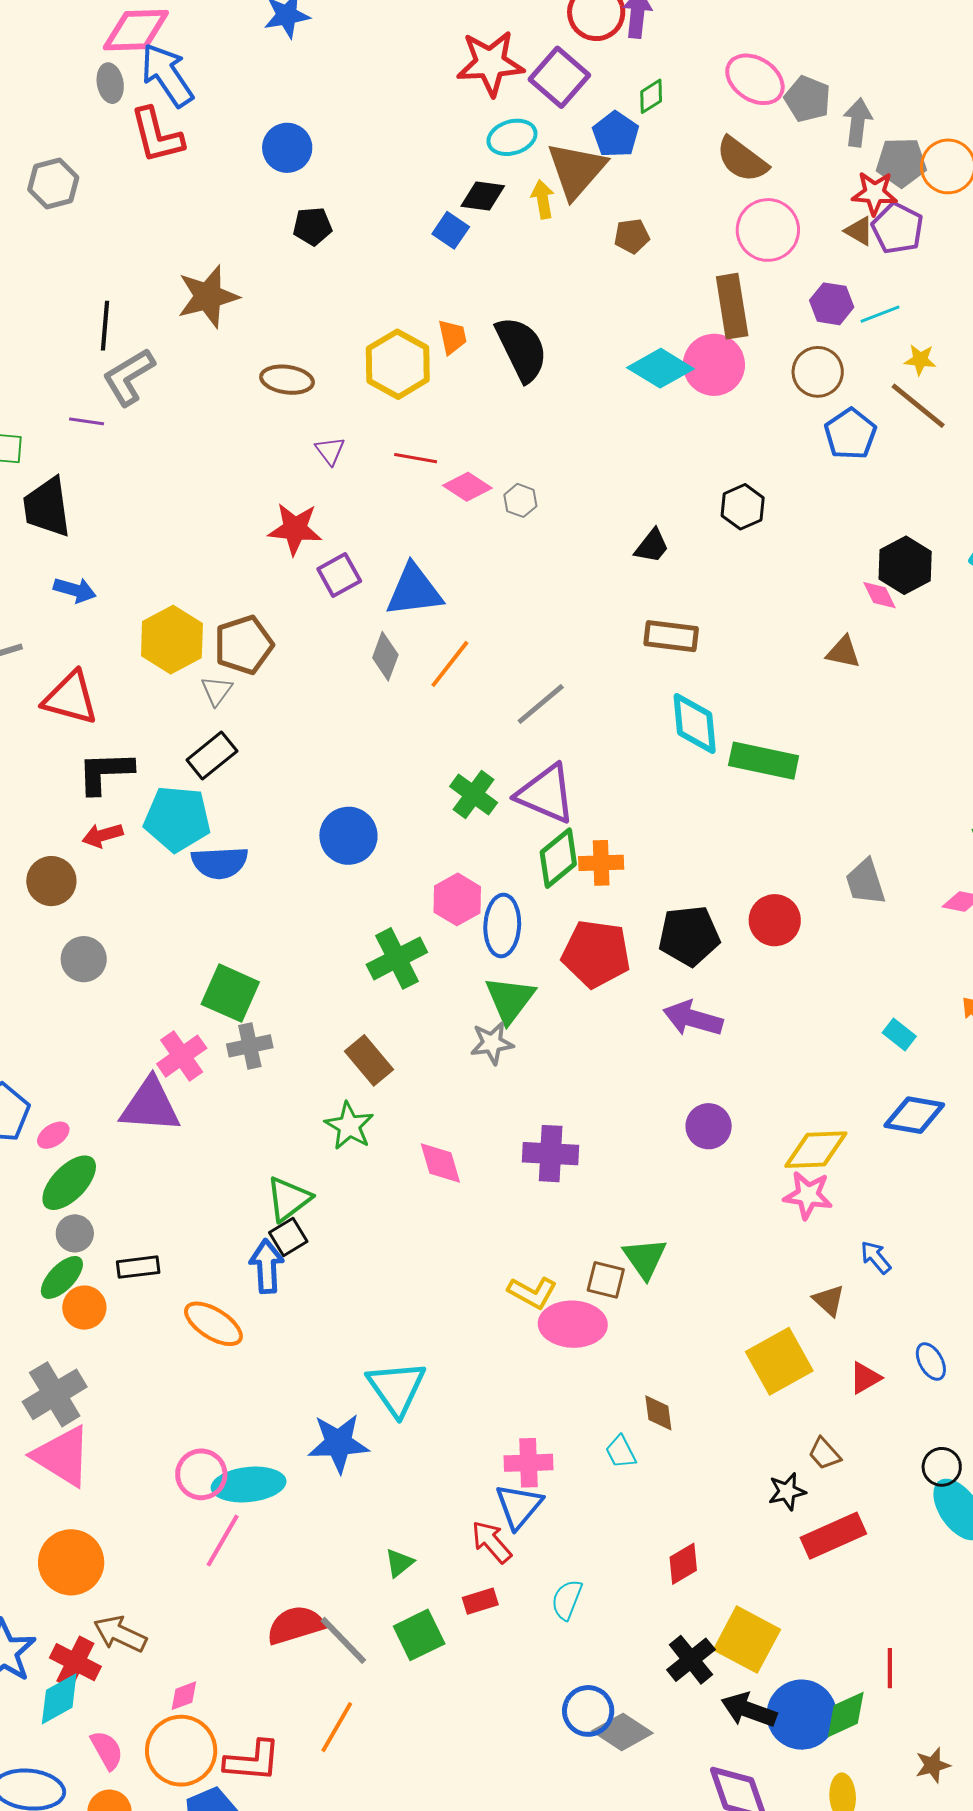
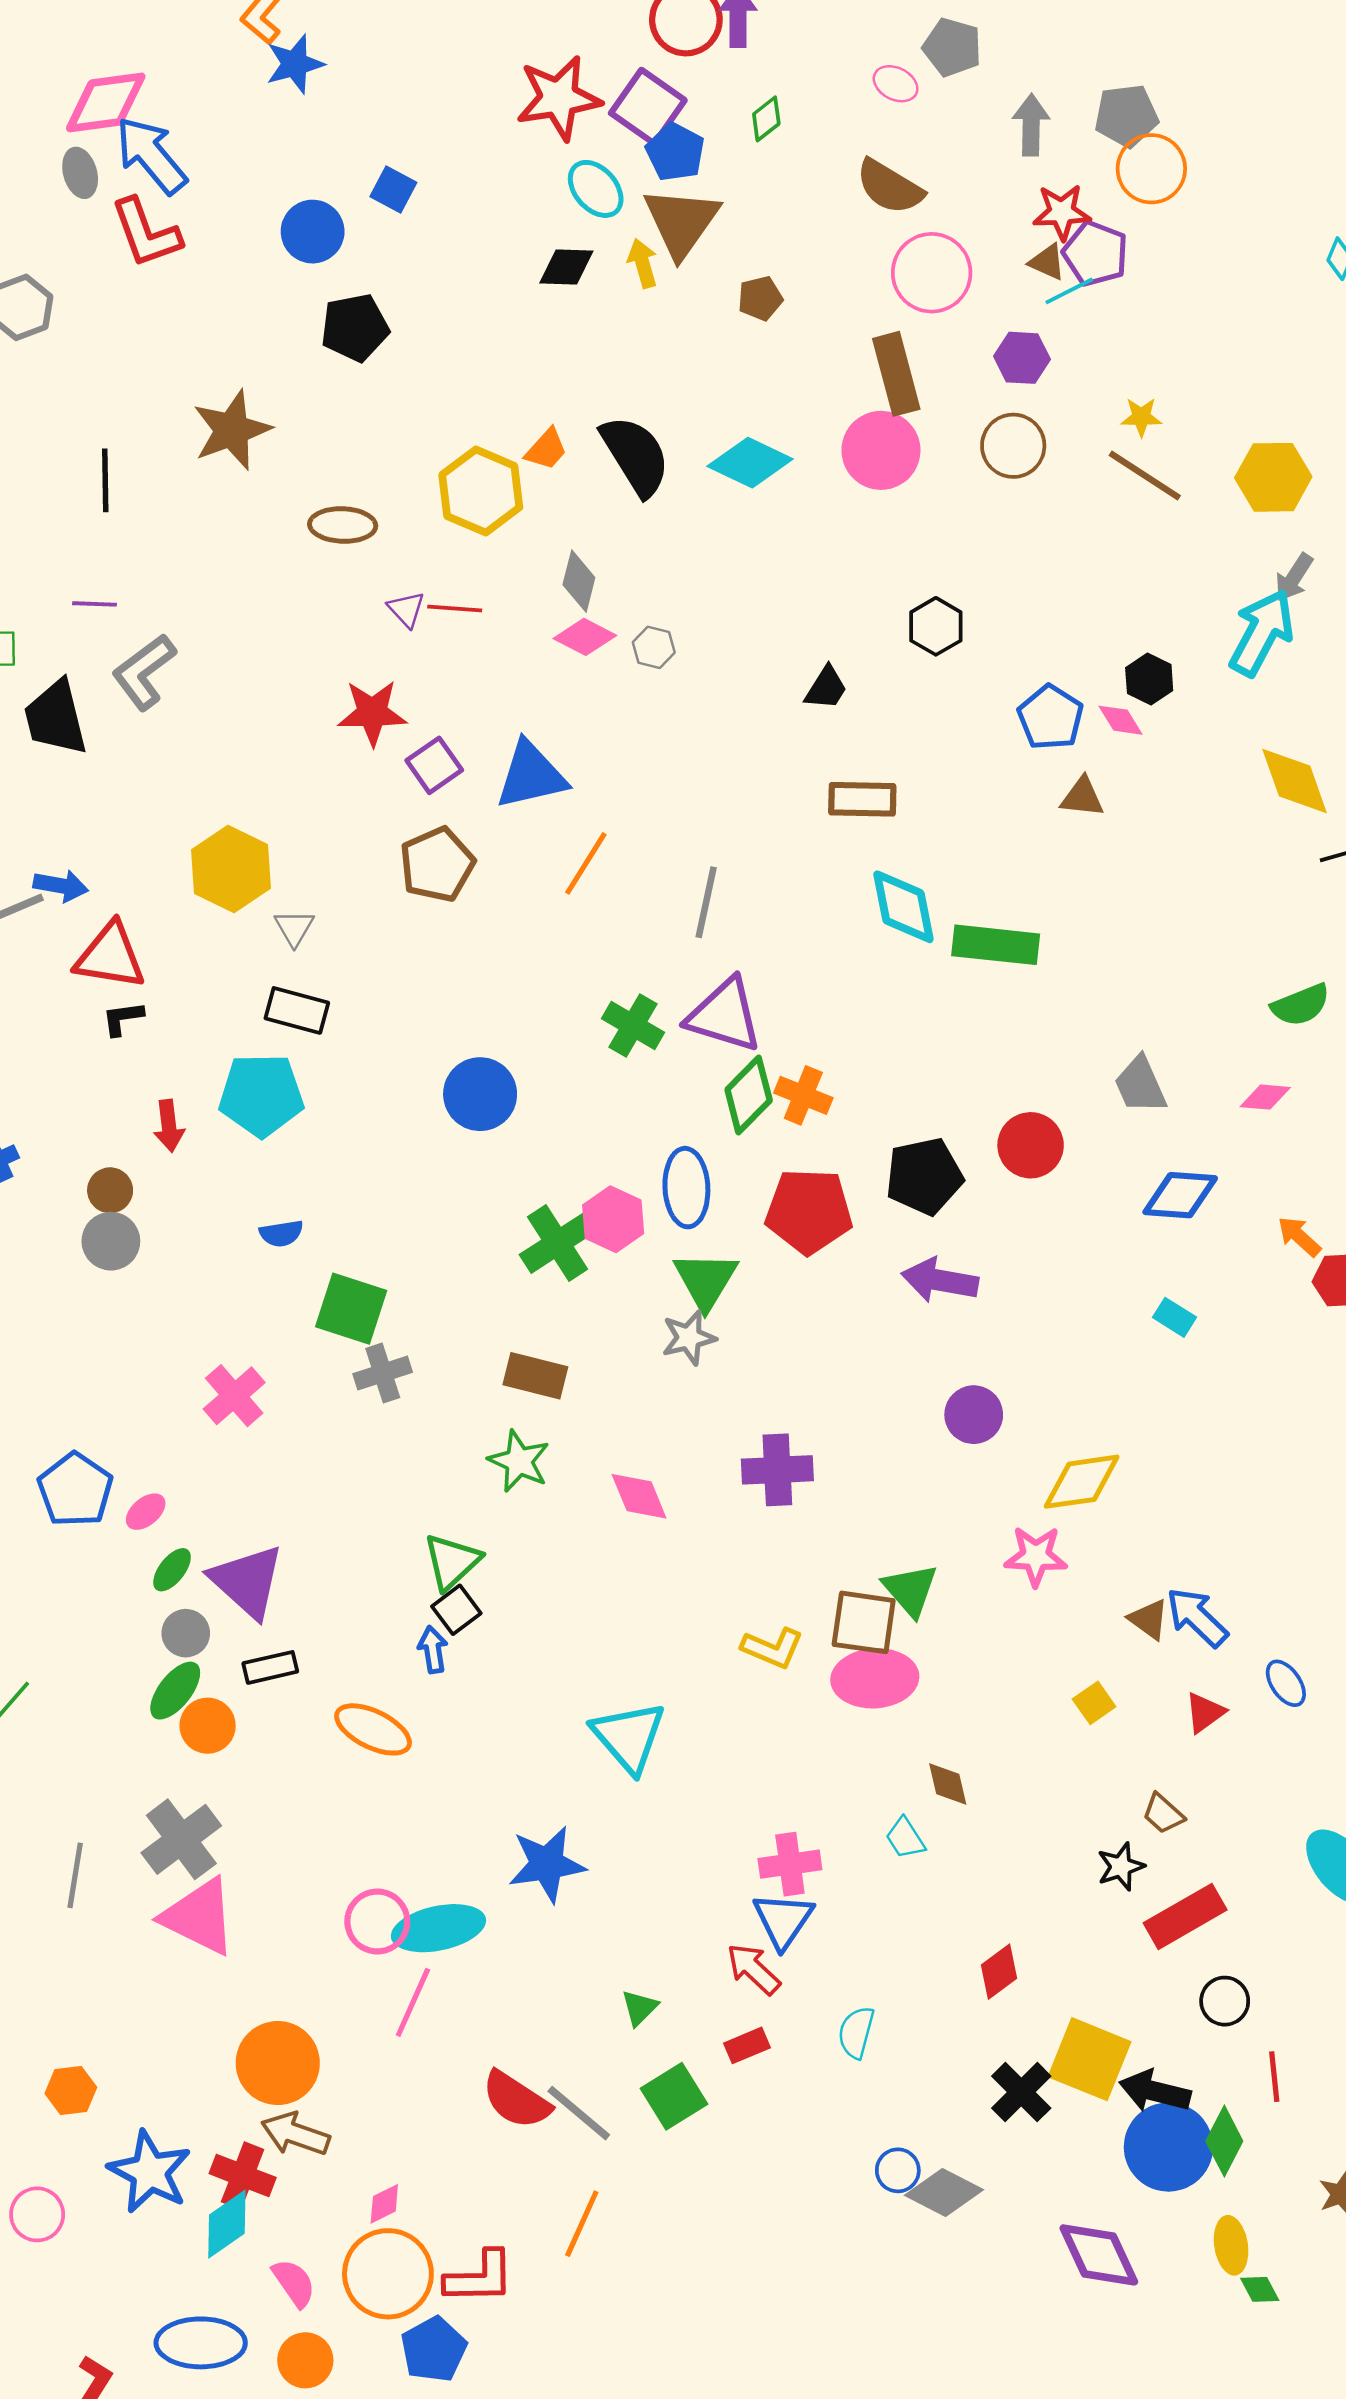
pink ellipse: (755, 79) -> (896, 84), size x0.6
gray pentagon: (807, 99) -> (952, 47), moved
blue pentagon: (616, 134) -> (675, 152), moved
cyan ellipse: (512, 137) -> (596, 189), turned 72
gray pentagon: (901, 162) -> (1126, 116), moved
black pentagon: (312, 226) -> (355, 328), size x1.4
blue square: (451, 230) -> (393, 190), moved
cyan line: (880, 314) -> (1069, 291), moved
orange trapezoid: (452, 337) -> (546, 449), turned 60
cyan diamond: (660, 368) -> (750, 463), moved
gray L-shape: (129, 377) -> (144, 672), moved
blue pentagon: (850, 434) -> (1051, 717), moved
red line: (416, 458) -> (455, 608), moved
black hexagon: (905, 565) -> (1149, 679), size x0.7
blue arrow: (75, 590) -> (61, 886), moved
brown pentagon: (244, 645) -> (437, 865), moved
gray diamond: (385, 656) -> (579, 581), moved
gray line: (541, 704) -> (706, 902), turned -32
black rectangle: (212, 756) -> (297, 1010), turned 60
black L-shape: (105, 772) -> (123, 1018), moved, size x0.6
red arrow: (103, 835) -> (169, 1126), turned -75
blue semicircle: (220, 863) -> (281, 1233), moved, size x0.6
orange cross: (601, 863) -> (803, 1095), turned 30
brown circle: (51, 881) -> (110, 1190), size x0.7
pink hexagon: (457, 899) -> (613, 1219), moved
gray circle: (84, 959) -> (111, 1241), moved
cyan rectangle: (899, 1035) -> (1174, 1317), moved
pink cross: (182, 1056) -> (234, 1396), moved
brown rectangle: (369, 1060) -> (535, 1376), turned -30
purple triangle: (150, 1105) -> (247, 1581), moved, turned 44
blue diamond: (914, 1115) -> (1180, 1195), moved
yellow diamond: (816, 1150) -> (1082, 1482), moved
green ellipse: (69, 1183) -> (172, 1570), size x0.6
pink star: (808, 1195) -> (1036, 1556), moved
blue arrow: (876, 1257) -> (1197, 1617), moved, size x1.5
blue arrow: (267, 1266) -> (433, 1650), size x0.7
brown square: (606, 1280) -> (864, 1622), size x1.4
pink ellipse: (573, 1324) -> (875, 1678), moved
yellow square: (779, 1361) -> (1094, 1703), size x0.5
cyan triangle: (397, 1388) -> (629, 1737), moved
black circle: (942, 1467) -> (1225, 2001), moved
orange circle: (71, 1562) -> (278, 2063), moved
red semicircle: (295, 1625) -> (516, 2100), turned -124
black arrow: (749, 1710) -> (1155, 2091), moved
blue circle: (588, 1711) -> (898, 2170), size x0.7
green diamond: (846, 1714) -> (1224, 2141), turned -32

